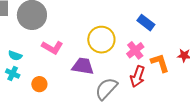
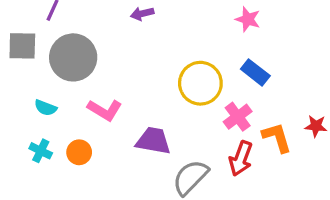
yellow circle: (101, 40) -> (200, 83), moved
cyan semicircle: (15, 56) -> (46, 108), moved
orange circle: (39, 84) -> (79, 152), moved

